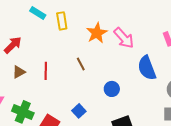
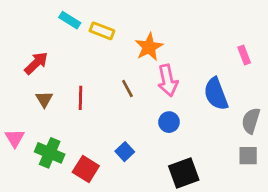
yellow rectangle: (62, 21) -> (102, 31), turned -60
pink arrow: (124, 38) -> (168, 80), moved, turned 30
brown triangle: (19, 72) -> (44, 99), turned -32

